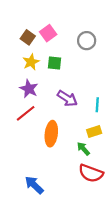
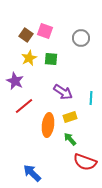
pink square: (48, 33) -> (45, 31), turned -35
purple star: (29, 89) -> (15, 81), moved
yellow rectangle: (94, 132) -> (70, 117), moved
green arrow: (83, 149) -> (70, 139), moved

